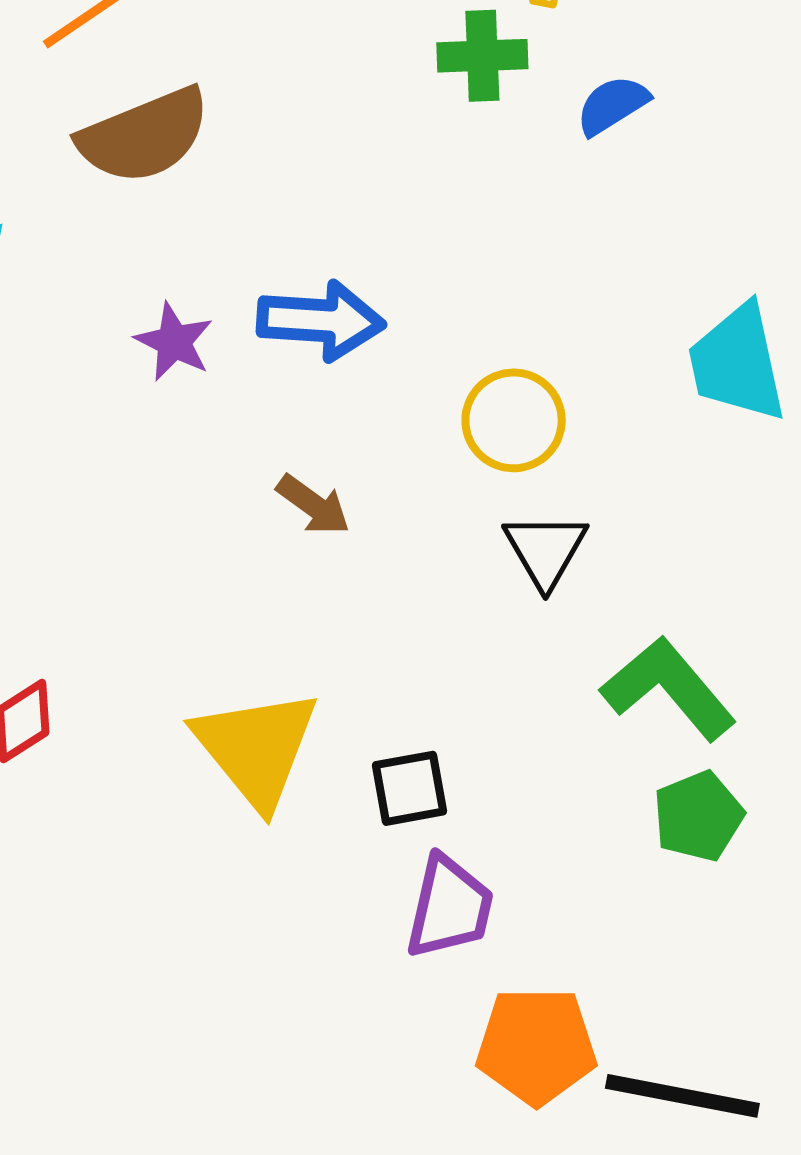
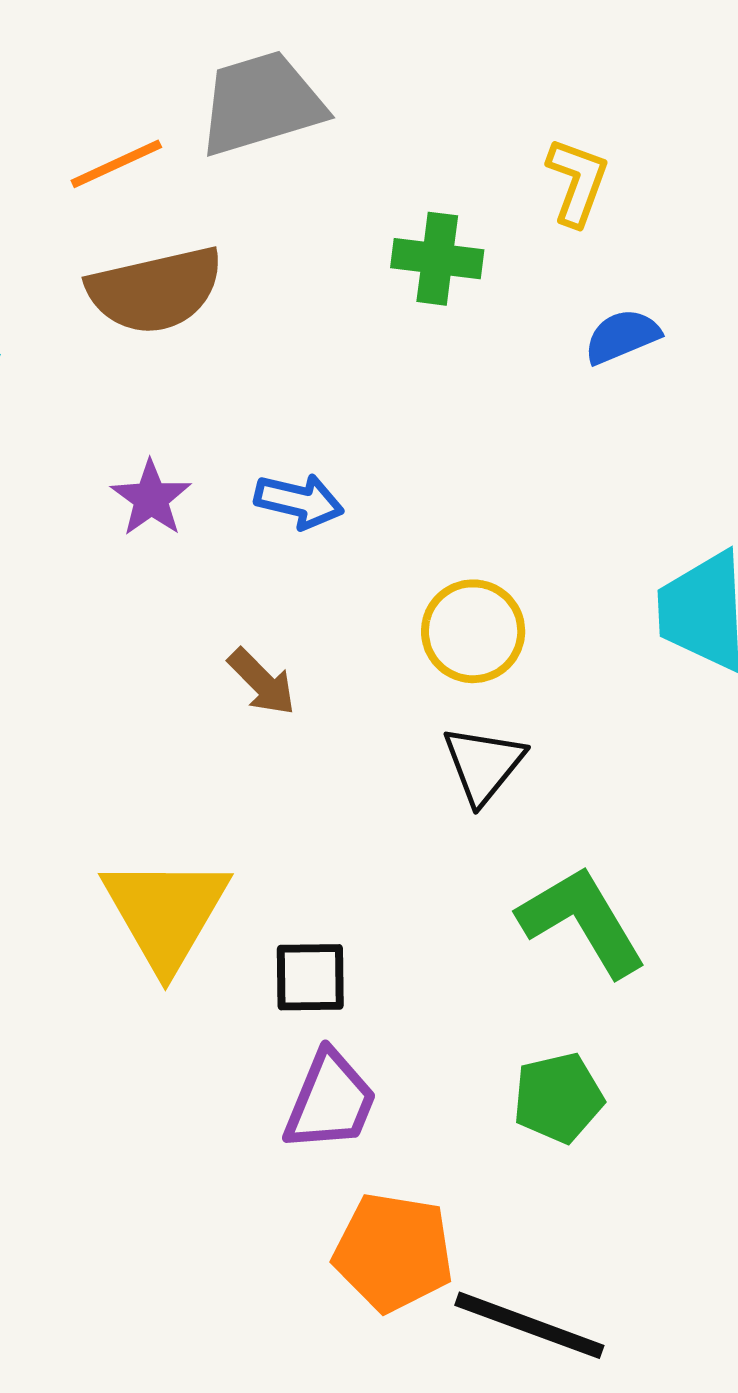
green cross: (482, 56) -> (437, 259), moved
blue arrow: (321, 320) -> (299, 501), size x0.7
green pentagon: (698, 816) -> (558, 1098), moved

